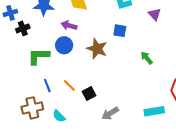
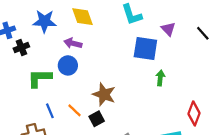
blue square: (120, 31) -> (145, 49), moved, size x1.6
brown star: (97, 49) -> (104, 94), moved
green arrow: (147, 58) -> (160, 78), turned 48

